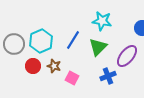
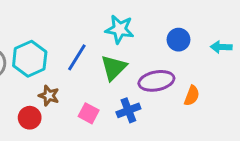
purple ellipse: (127, 56) -> (156, 81), turned 40
red circle: (33, 66) -> (30, 118), moved
pink square: (72, 78) -> (89, 113), moved

